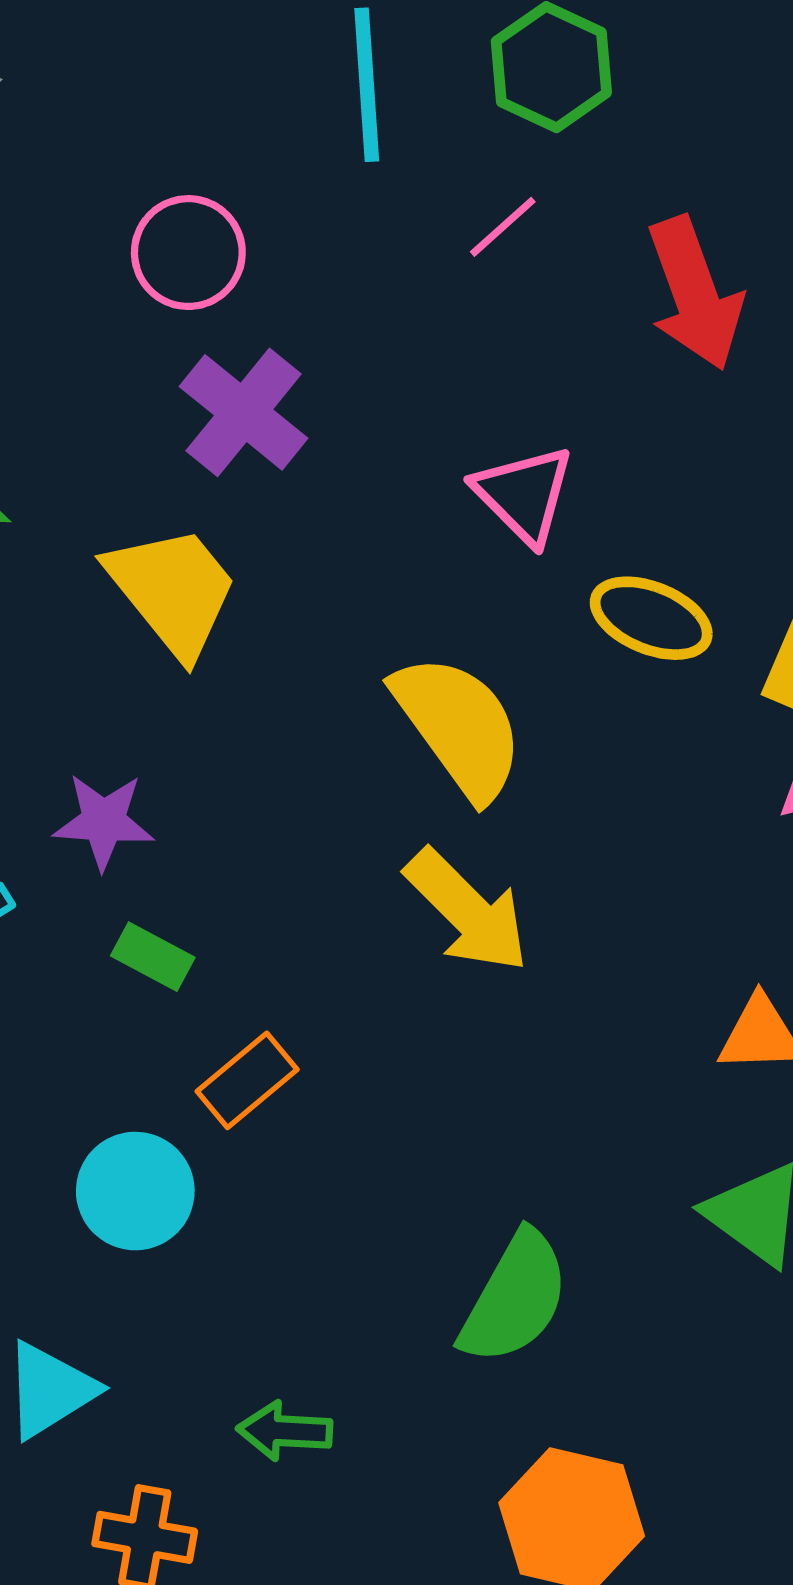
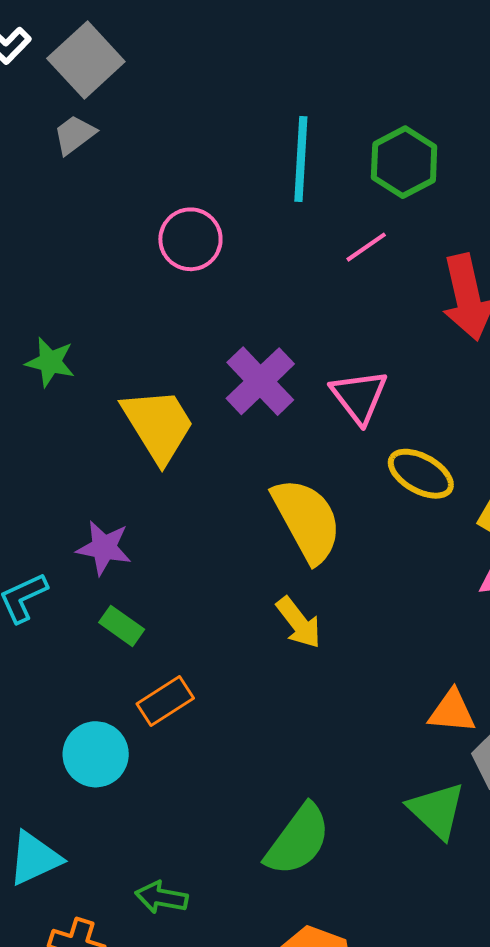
purple cross: (244, 412) -> (260, 381), moved
yellow arrow: (467, 911) -> (299, 623), size x0.7

